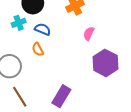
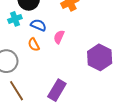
pink semicircle: (89, 34) -> (59, 37), moved

